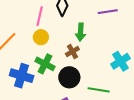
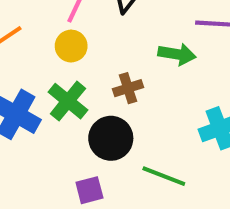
green arrow: (81, 32) -> (177, 54), moved, turned -96

